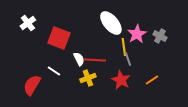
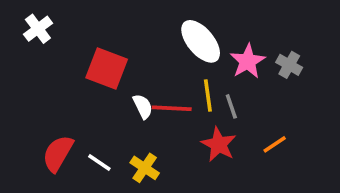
white cross: (28, 23) -> (38, 29), moved
yellow line: (124, 47) -> (208, 96), moved
white line: (54, 71) -> (99, 162), moved
yellow cross: (88, 78) -> (145, 168), moved, turned -35

